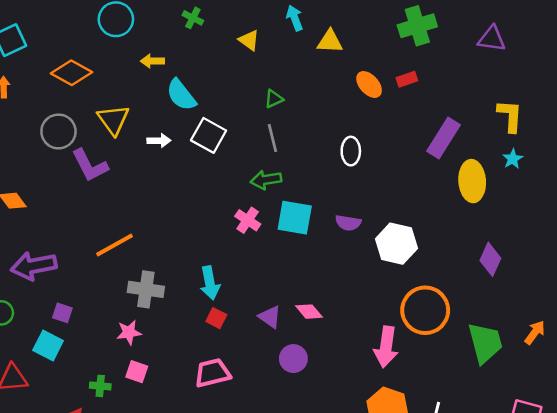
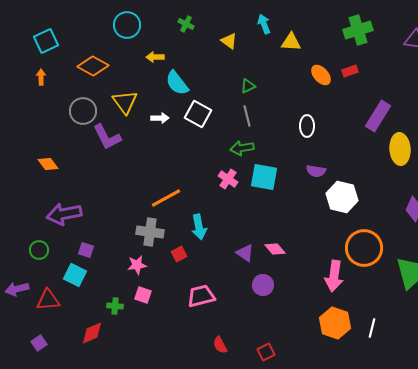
purple semicircle: (348, 223) -> (316, 171), moved
orange line: (115, 245) -> (166, 198), moved
red square: (216, 318) -> (179, 254), moved, turned 35

